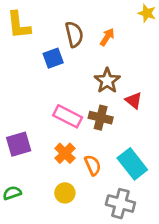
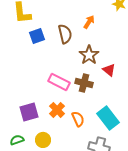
brown semicircle: (74, 34) -> (65, 34), moved
blue square: (53, 58) -> (37, 36), moved
purple square: (19, 144) -> (29, 112), moved
yellow circle: (65, 193) -> (43, 140), moved

